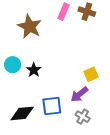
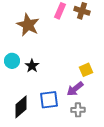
black diamond: (22, 113) -> (21, 107), turned -35
gray cross: (83, 117) -> (78, 110), turned -32

